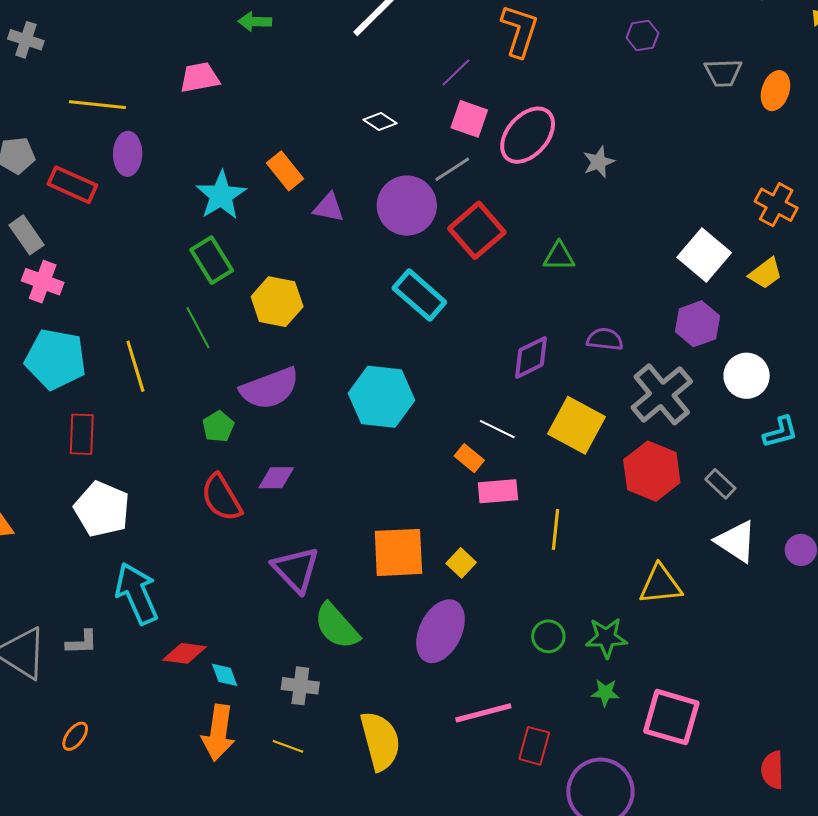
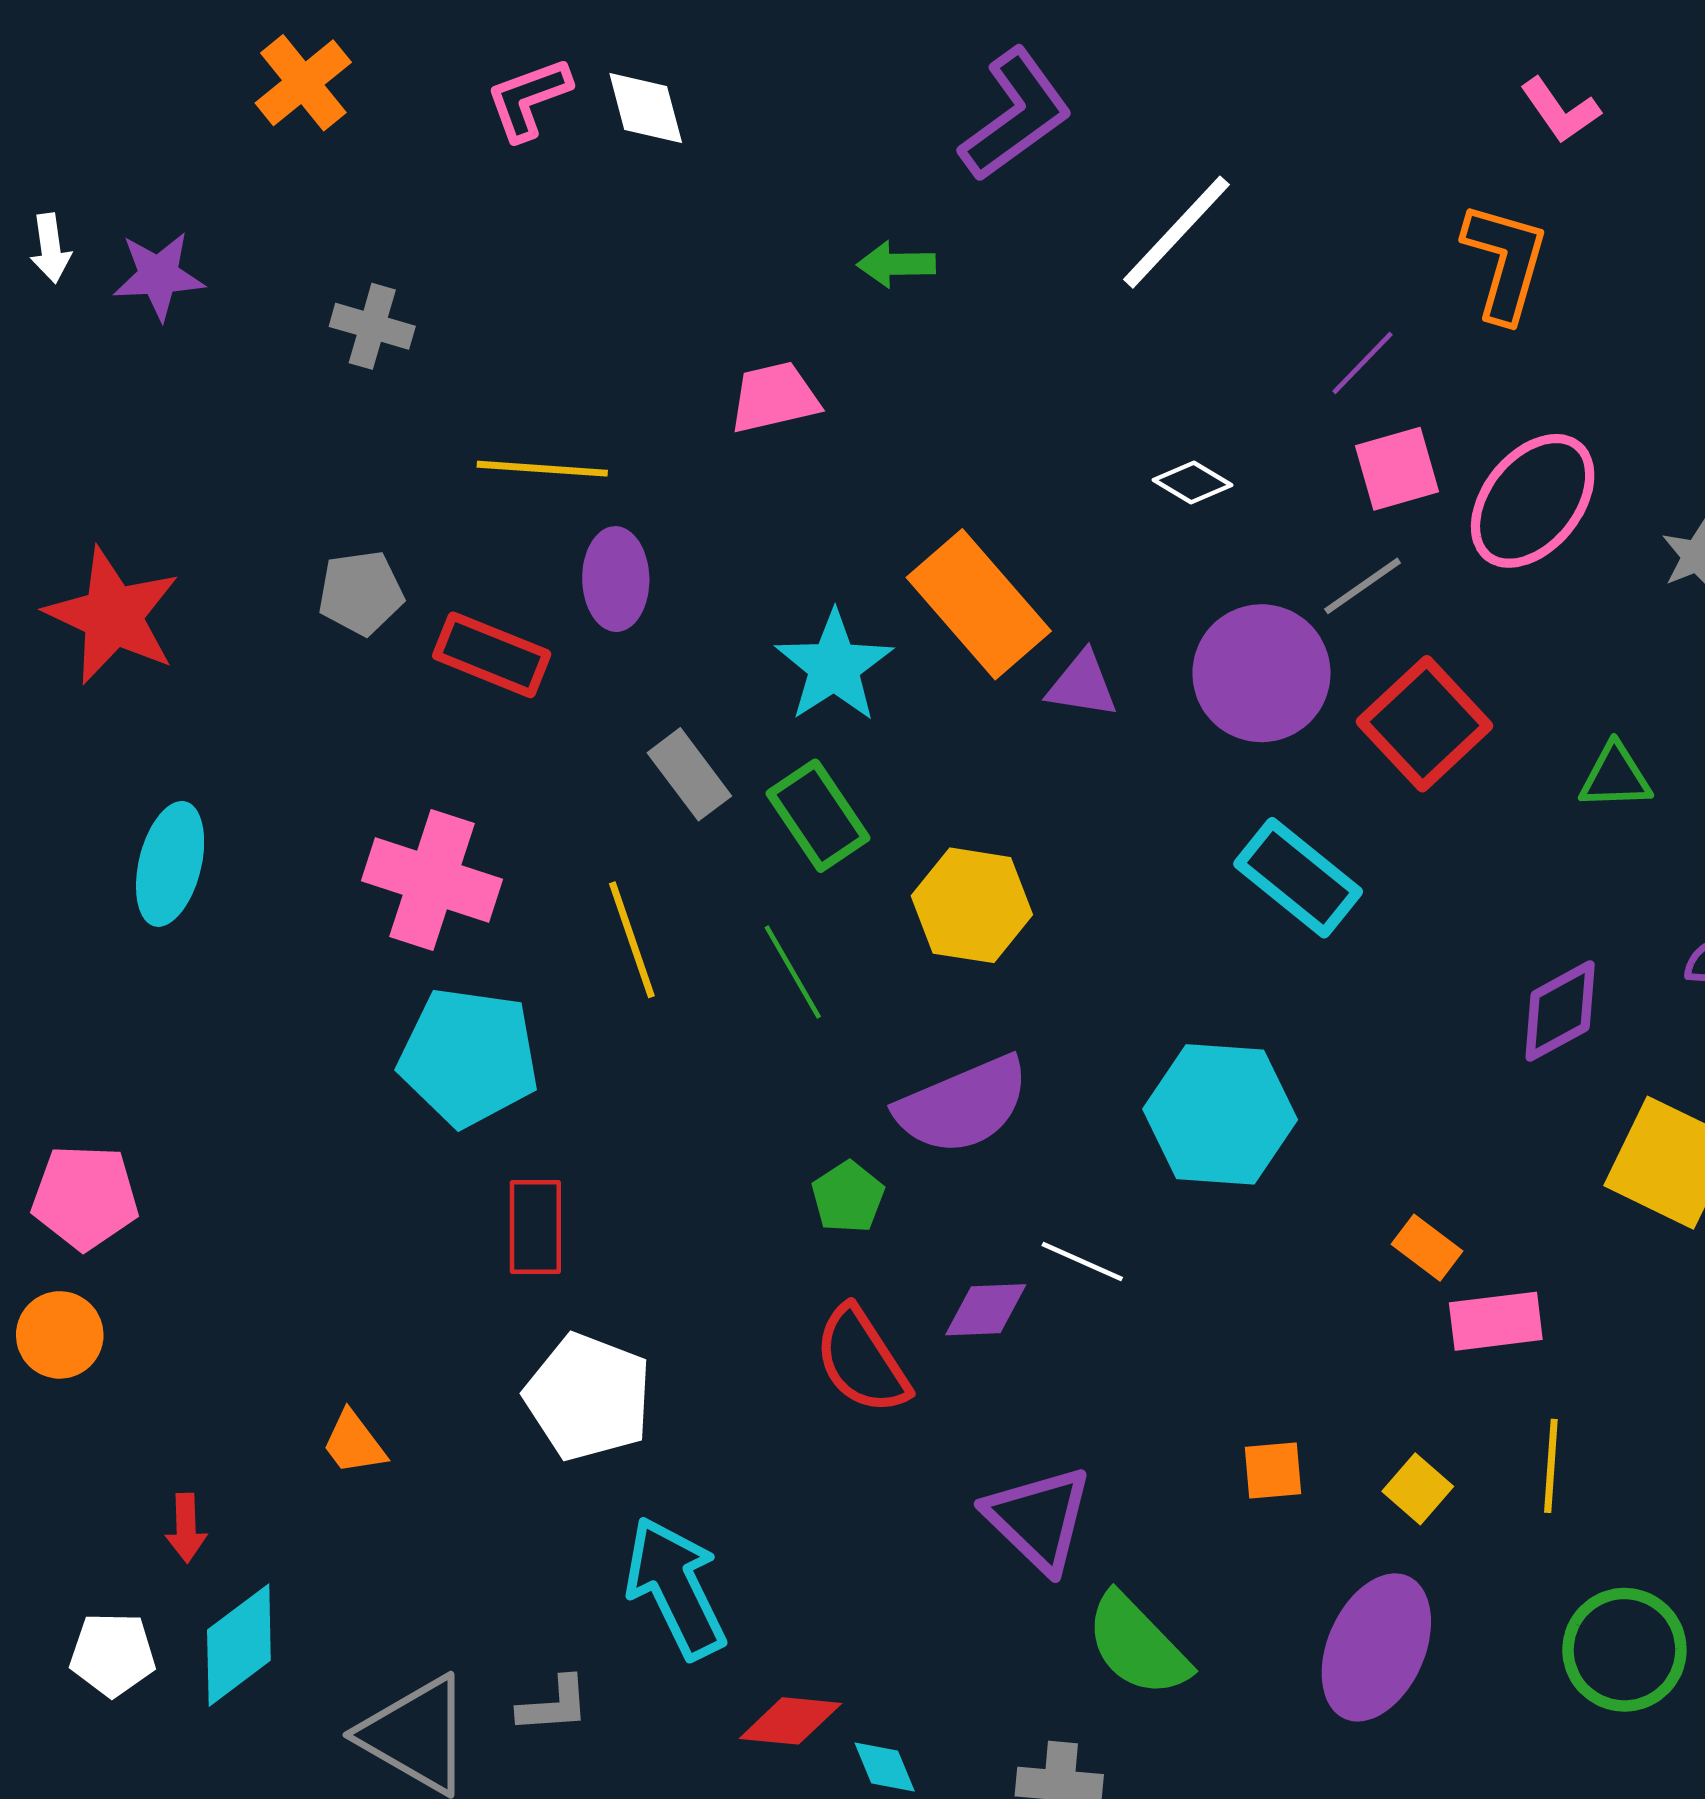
pink square: (469, 119) -> (1397, 469), turned -33
orange rectangle: (285, 171) -> (979, 604), size x1.6
gray rectangle: (26, 235) -> (689, 774), moved
pink cross: (43, 282) -> (432, 880), size x1.4
yellow line: (135, 366) -> (632, 940), moved
white line: (497, 429) -> (1082, 1261), moved
yellow line: (555, 530) -> (1551, 1466), moved
orange square: (398, 552) -> (1273, 1471), size x0.5
green circle: (548, 636) -> (1624, 1650), size x1.6

